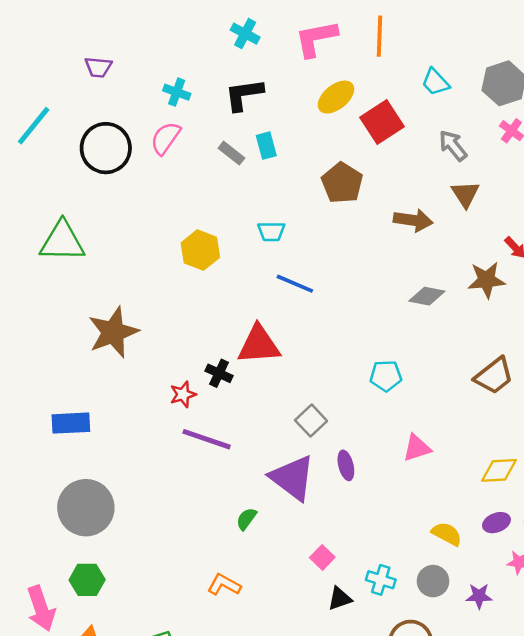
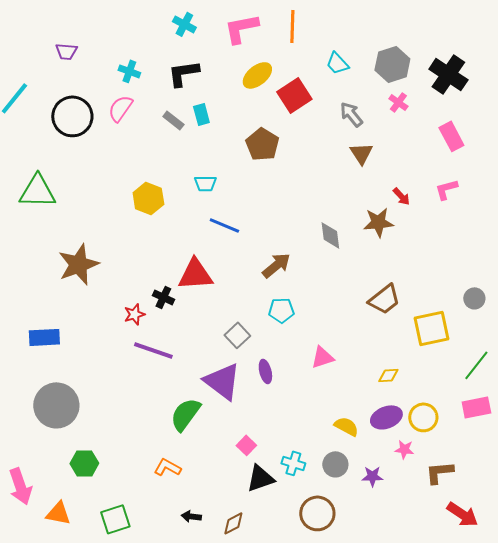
brown arrow: (413, 220) -> (276, 265), moved, turned -48
gray diamond: (427, 296) -> (330, 235), turned 72
cyan pentagon: (386, 376) -> (281, 310), moved
yellow diamond: (499, 470) -> (388, 375), size x0.7
green semicircle: (246, 519) -> (185, 414), size x1.8
purple ellipse: (496, 523) -> (386, 417), size x1.4
green hexagon: (87, 580) -> (84, 463), moved
black triangle: (340, 599) -> (260, 478), size x1.4

